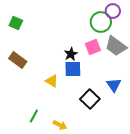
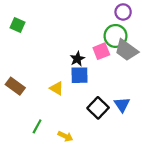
green circle: (101, 22) -> (115, 36), moved
brown rectangle: (18, 60) -> (15, 86), moved
blue triangle: (114, 85) -> (122, 105), moved

